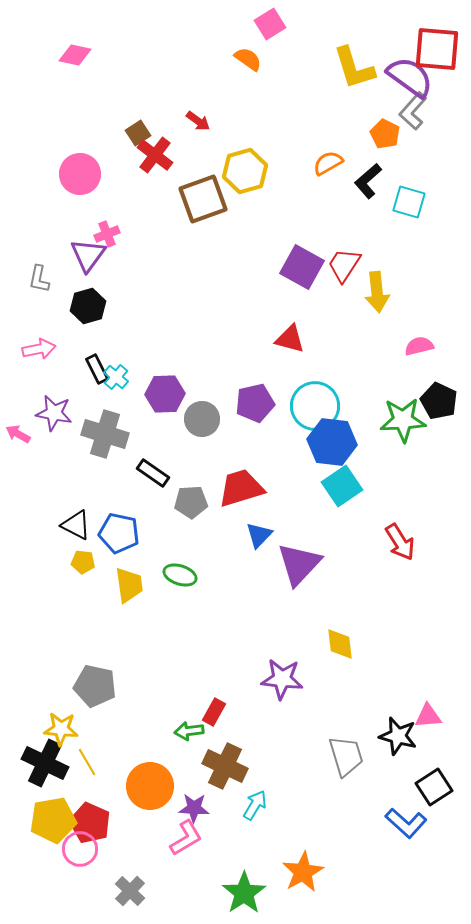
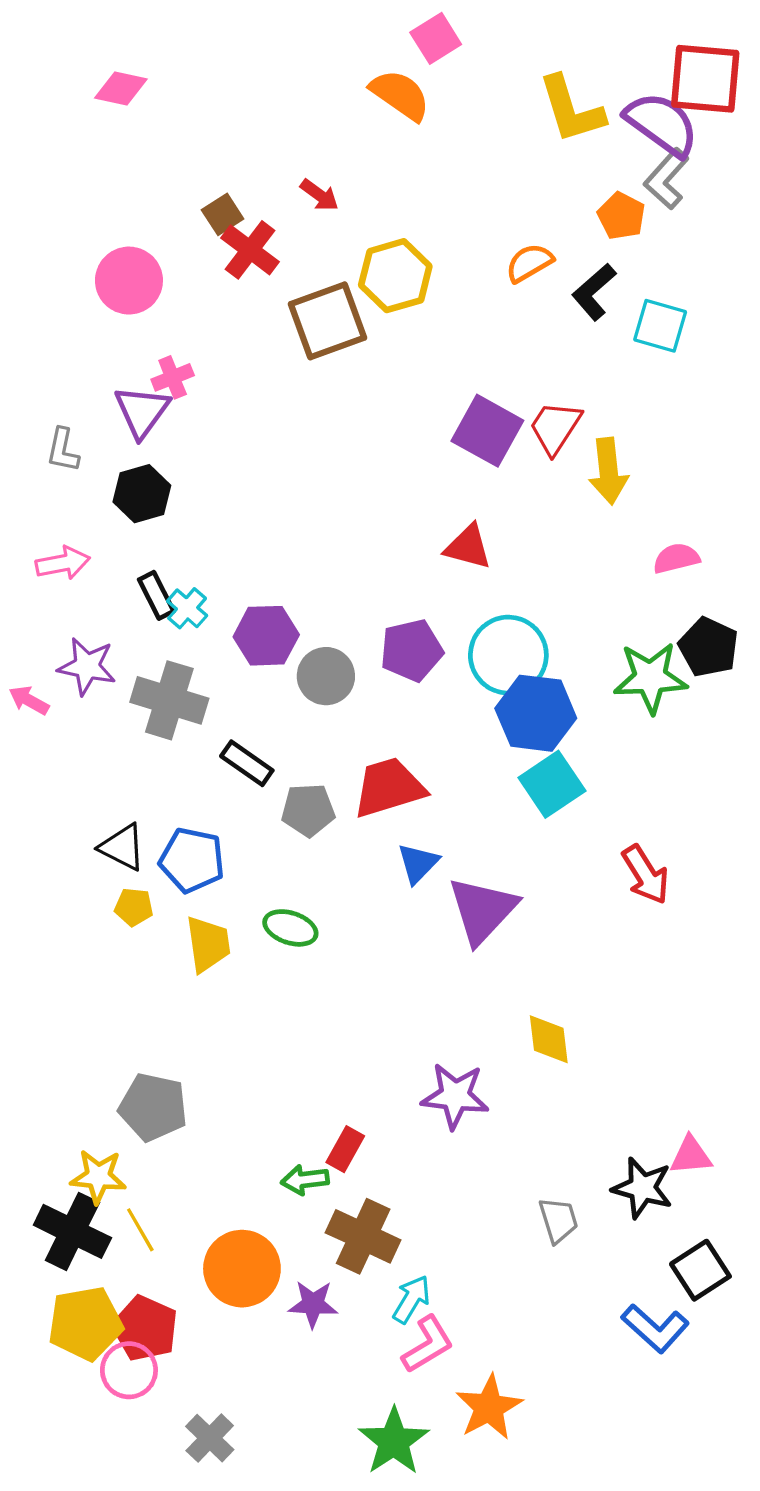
orange semicircle: (248, 59) -> (400, 95), size x1.4
gray trapezoid: (346, 756) -> (558, 1220), size x0.7
pink L-shape: (186, 838) -> (428, 1344), moved

